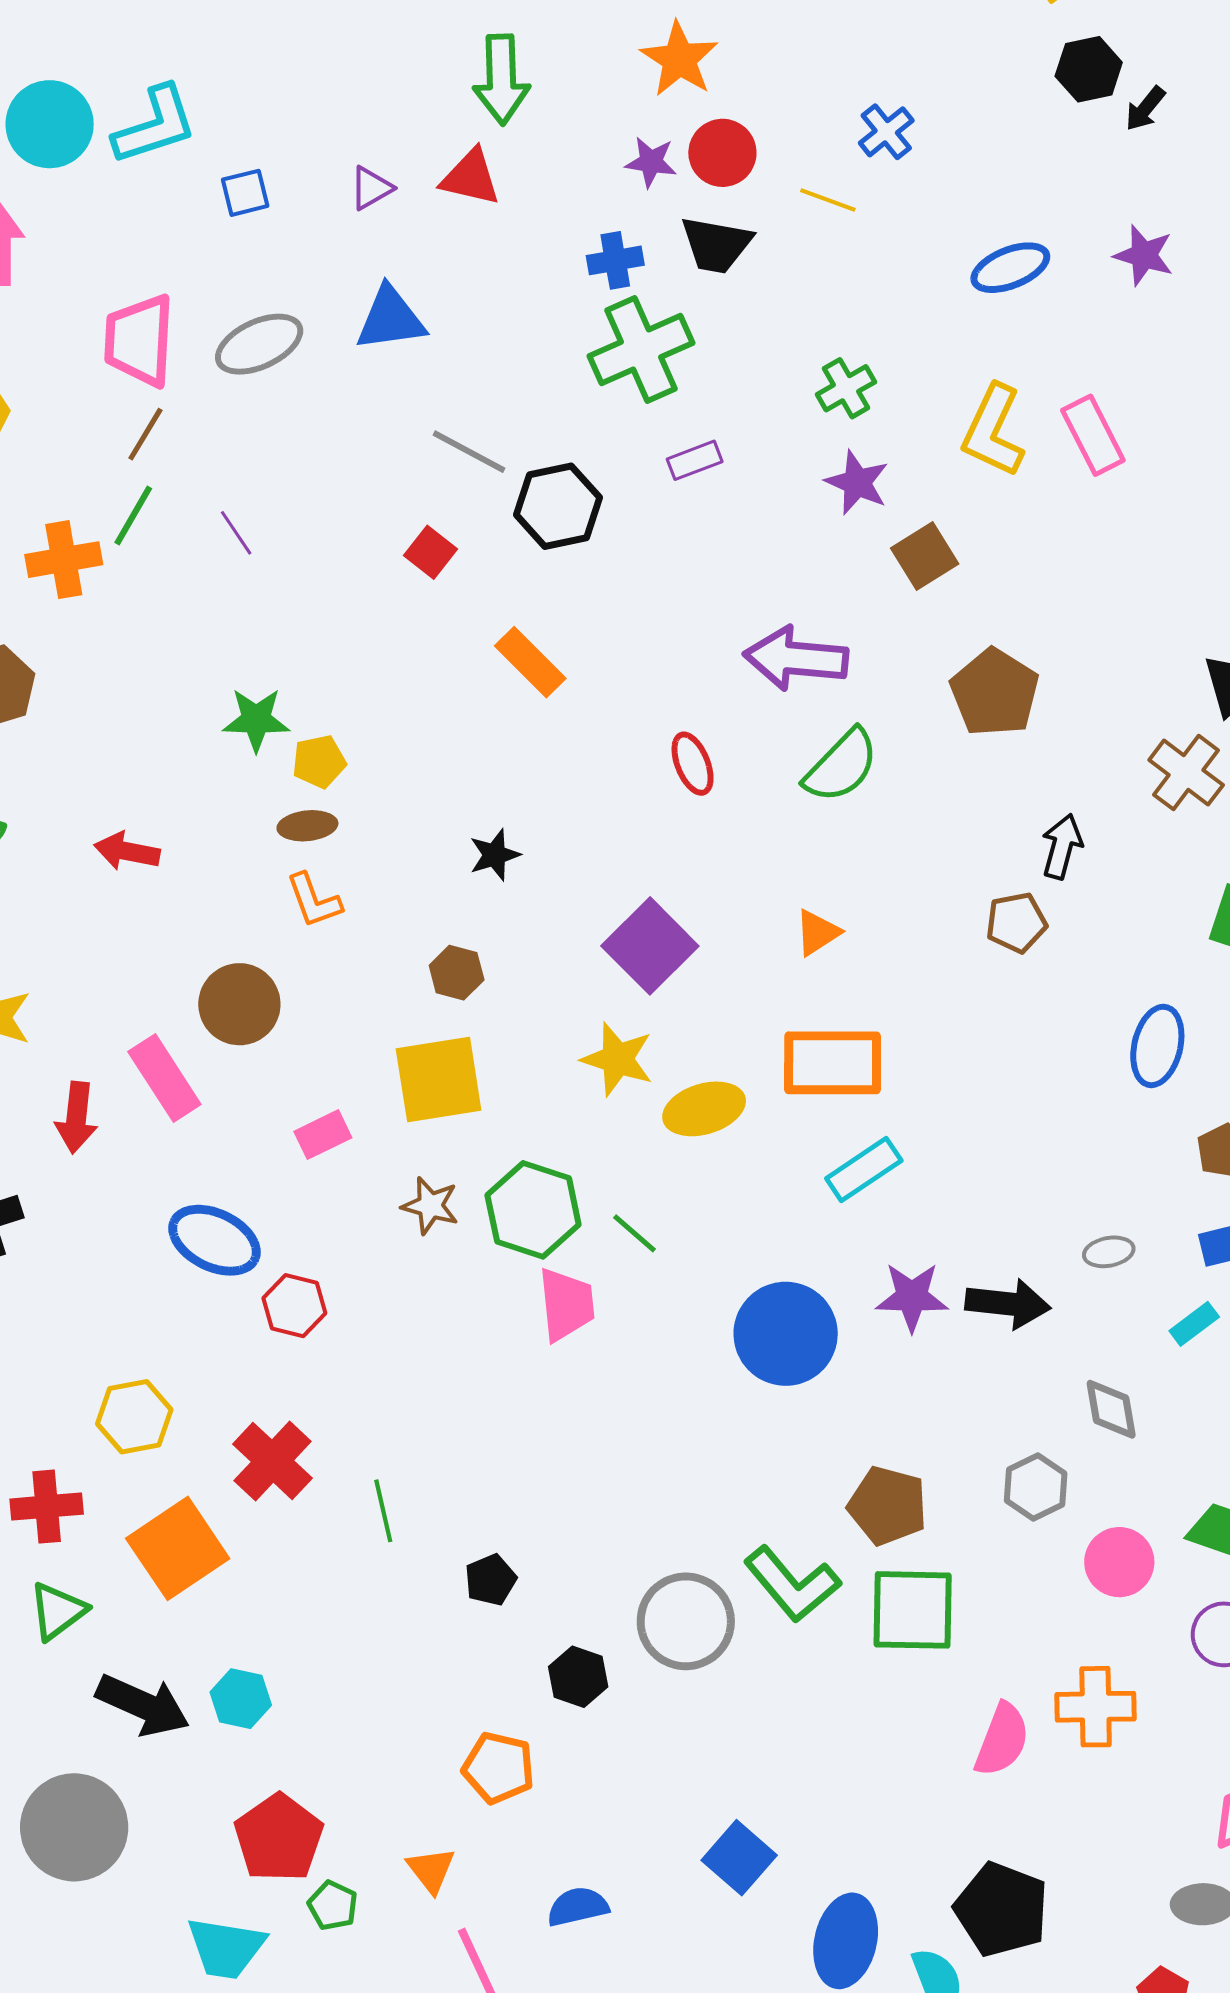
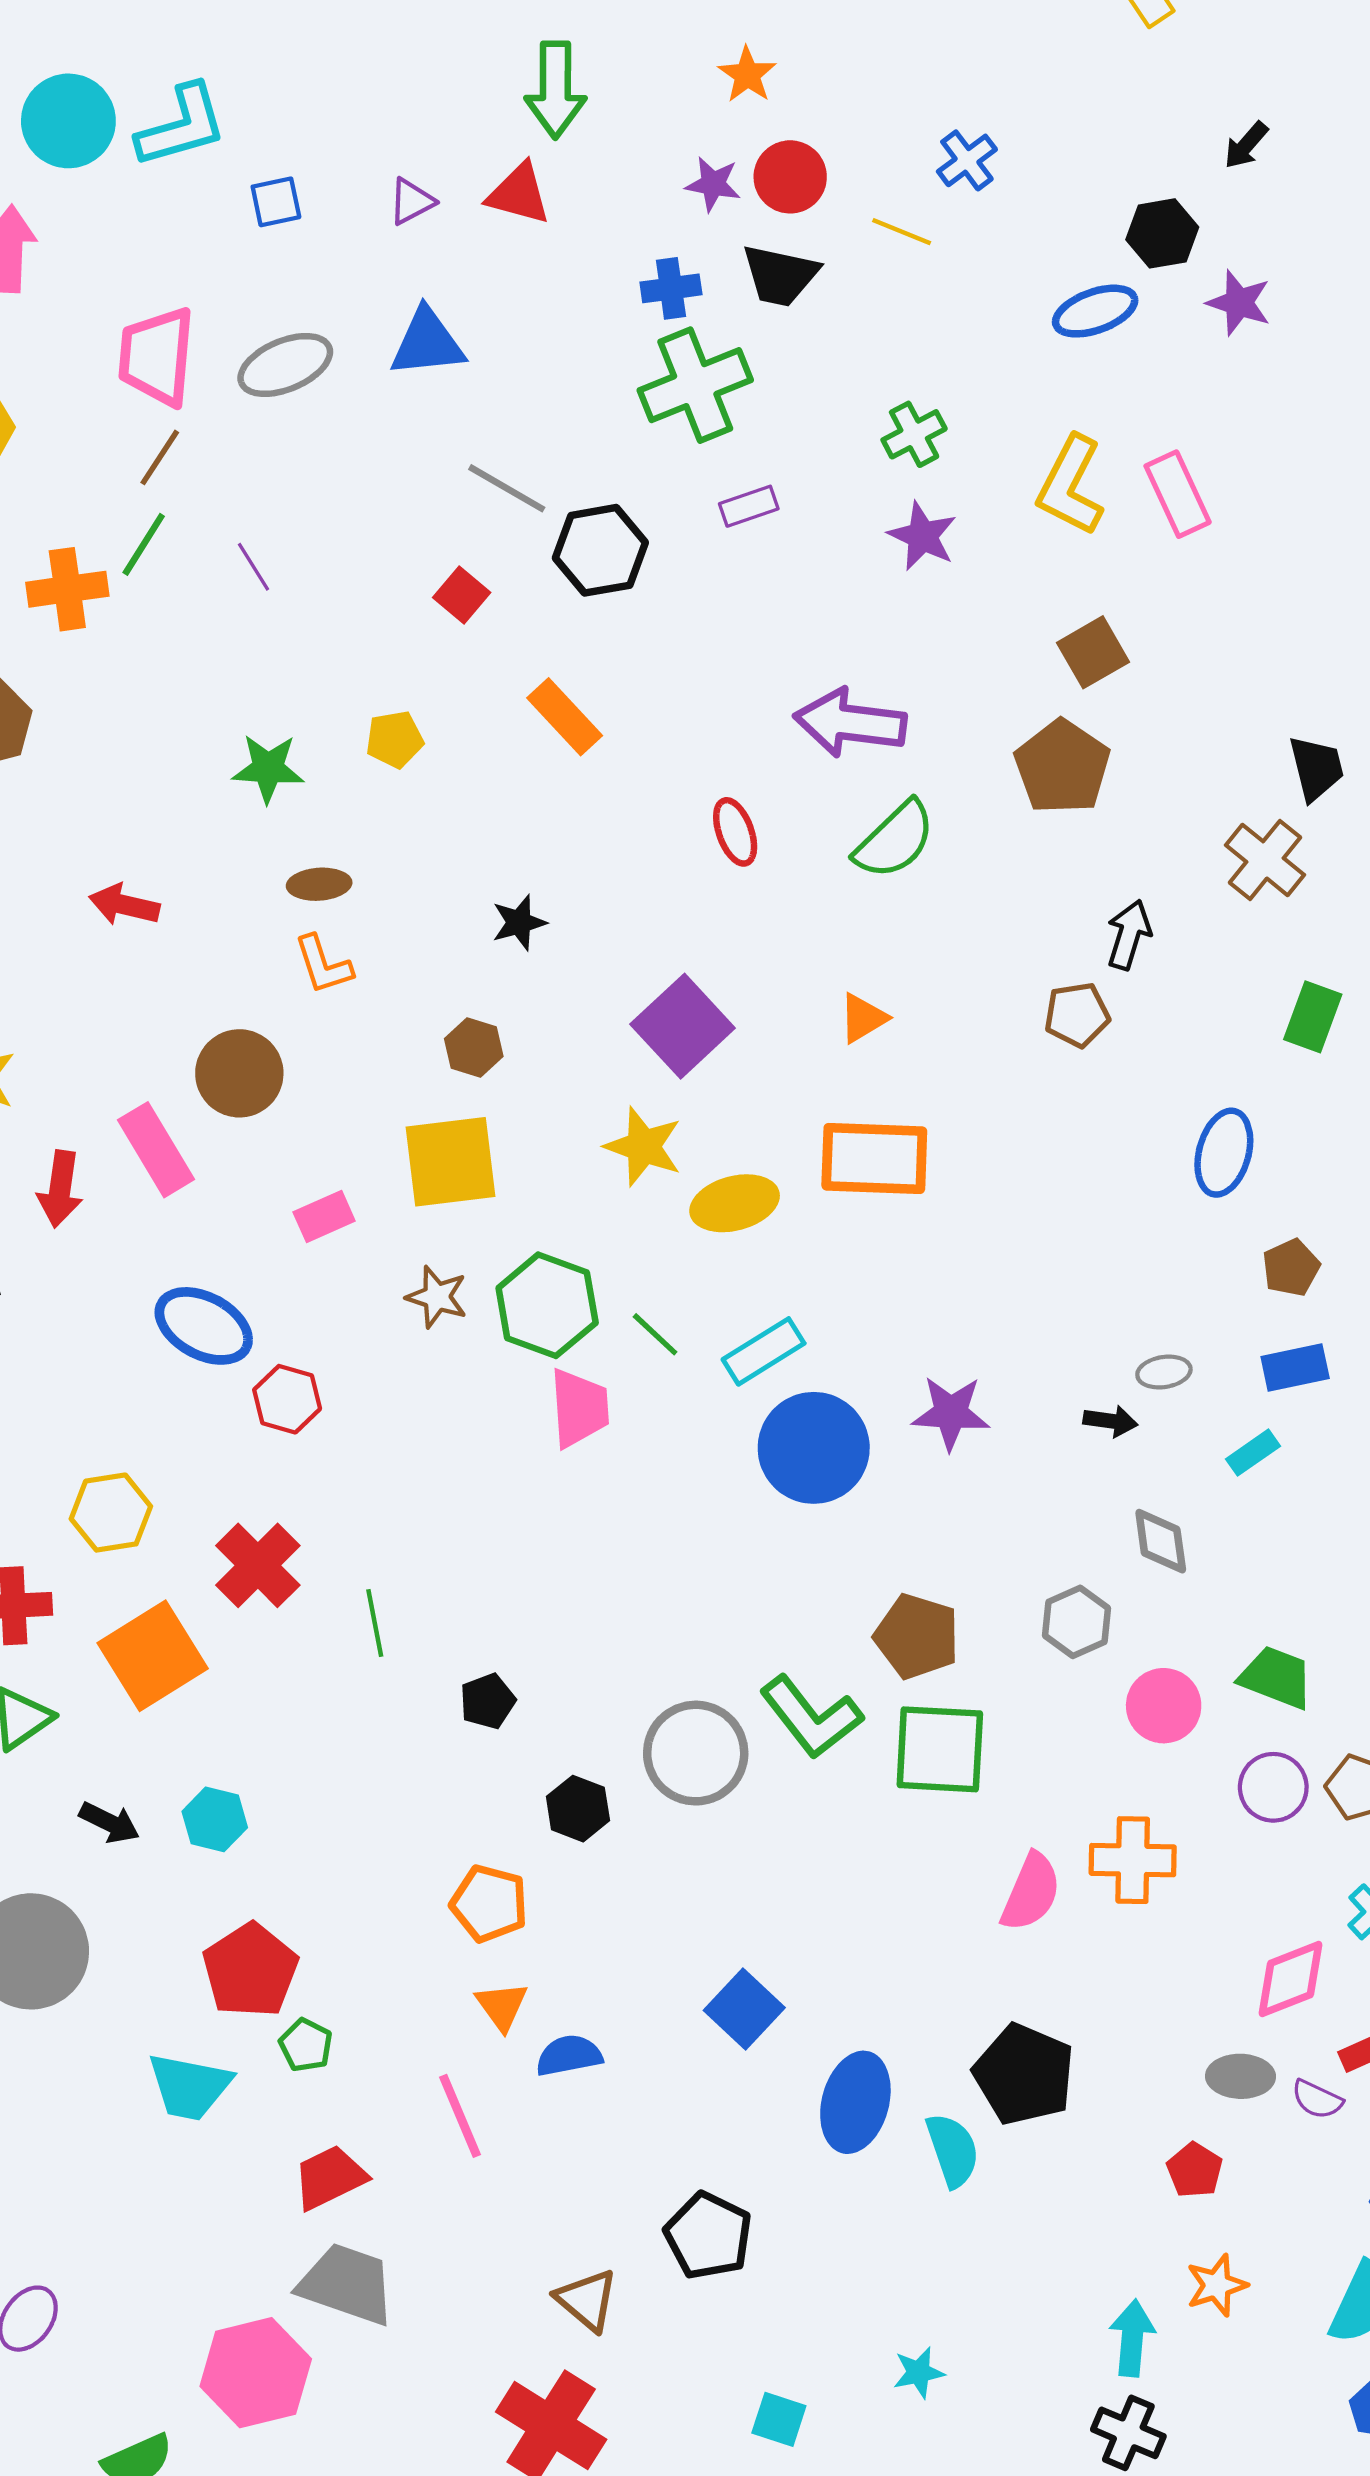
orange star: (679, 59) -> (747, 75), size x0.7
black hexagon: (1089, 69) -> (1162, 233), moved
brown square: (925, 556) -> (1093, 652), moved
yellow pentagon: (319, 762) -> (395, 739), moved
cyan rectangle: (864, 1169) -> (764, 1351), moved
black arrow: (1008, 1304) -> (1110, 1421), moved, size x0.6
black arrow: (143, 1705) -> (109, 1823), size x0.6
orange triangle: (431, 1870) -> (502, 2006), moved

